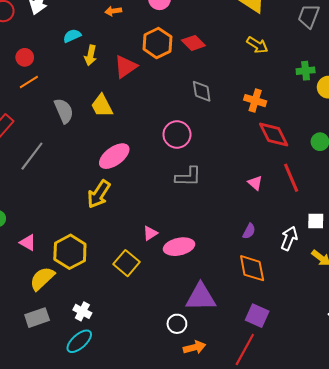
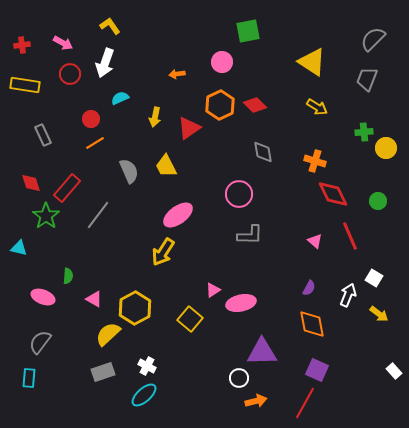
cyan semicircle: (72, 36) -> (120, 98), moved
white square: (316, 221) -> (374, 278), turned 30

